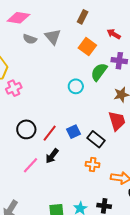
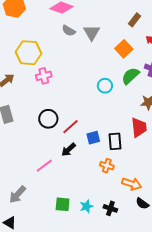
brown rectangle: (83, 17) -> (135, 20), moved
blue square: (74, 132) -> (93, 138), moved
black rectangle: (96, 139) -> (115, 141), turned 36
pink line: (31, 165) -> (44, 166), moved

